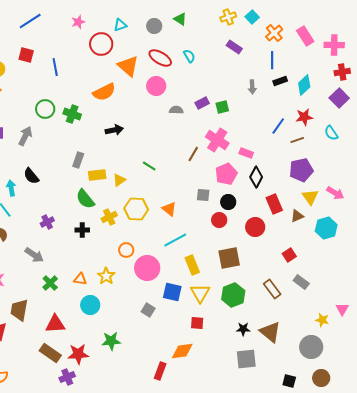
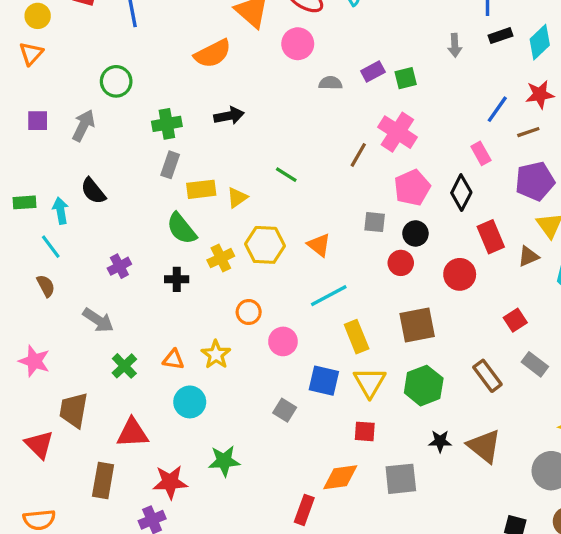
green cross: (72, 114) -> (167, 124), moved, turned -30
pink rectangle: (246, 153) -> (481, 153), moved, turned 40
pink circle: (147, 268) -> (283, 341), size x0.7
brown rectangle: (50, 353) -> (103, 480), moved, turned 65
gray square: (246, 359) -> (401, 479), moved

